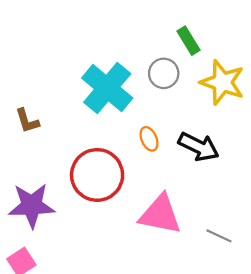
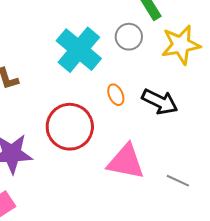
yellow star: (222, 82) -> (181, 45), turned -30

